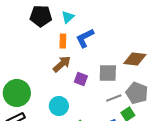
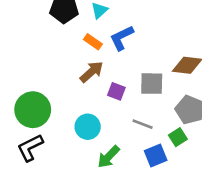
orange rectangle: (63, 41) -> (93, 42), turned -56
gray line: (114, 98) -> (143, 124), moved, turned 42

